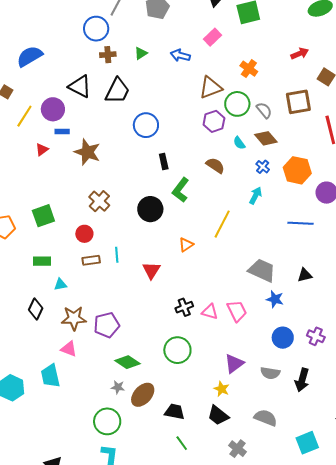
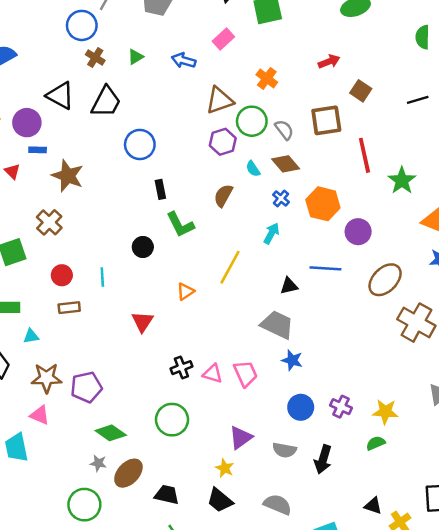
brown cross: (108, 55) -> (95, 57), turned 35
red triangle: (42, 150) -> (12, 171), turned -40
brown semicircle: (215, 165) -> (223, 196), turned -96
green L-shape: (181, 190) -> (180, 225), turned -65
brown cross: (99, 201) -> (49, 222), moved
black circle: (150, 209) -> (143, 247), size x0.7
cyan line: (117, 255) -> (102, 277), moved
black triangle: (305, 275) -> (289, 286), moved

